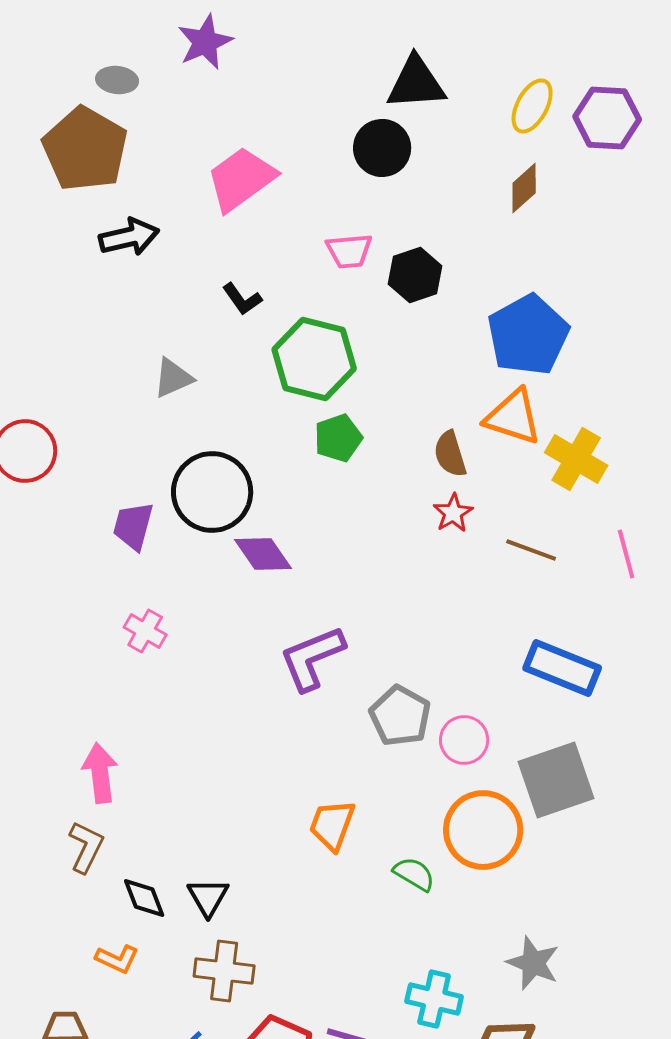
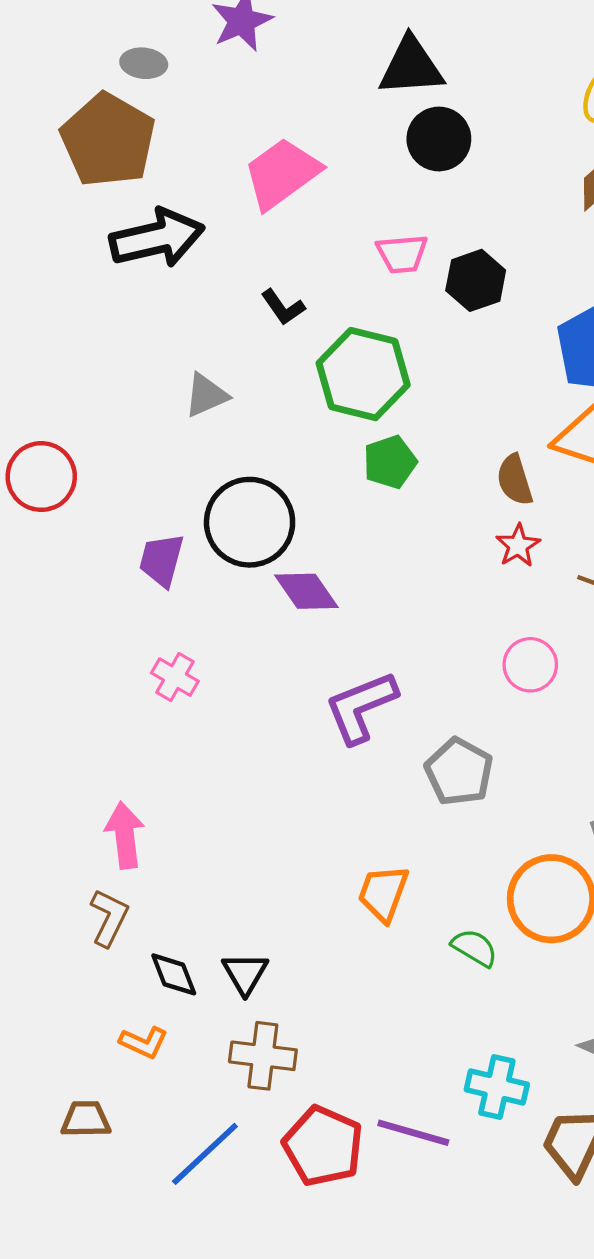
black triangle: (416, 83) -> (411, 67), moved
black arrow: (129, 237) -> (157, 238), size x1.4
pink circle: (464, 740) -> (530, 665), moved

